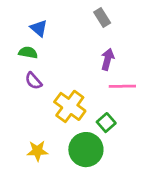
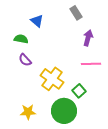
blue triangle: (39, 28) -> (37, 21), moved
purple arrow: (108, 59) -> (88, 38), moved

